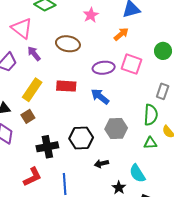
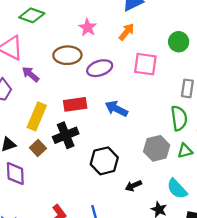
pink star: (91, 15) -> (88, 27), moved
purple ellipse: (104, 68) -> (100, 68), moved
gray hexagon: (116, 128) -> (157, 148), moved
black cross: (47, 147) -> (66, 135), moved

